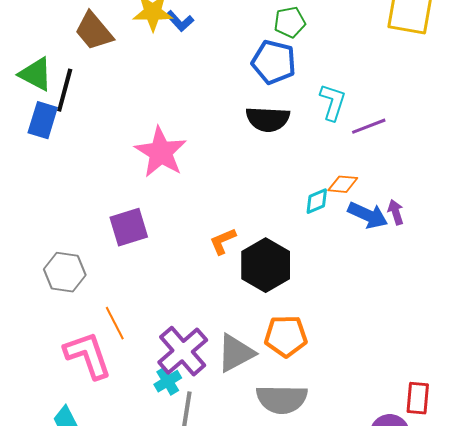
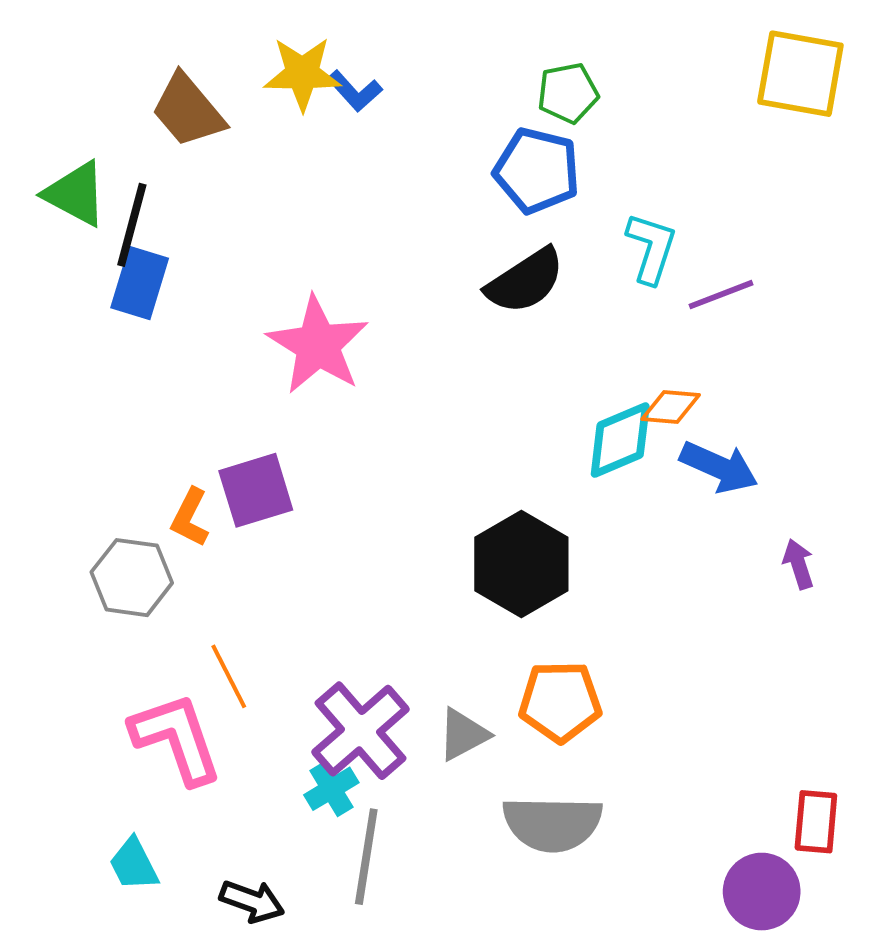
black semicircle: (268, 119) -> (525, 281), turned -36
blue rectangle: (43, 120) -> (140, 283), moved
cyan diamond: (317, 201) -> (620, 440), size x1.5
purple arrow: (396, 212) -> (799, 564), moved
orange L-shape: (223, 241) -> (190, 517), moved, turned -40
gray triangle: (236, 353) -> (463, 735), size x0.7

